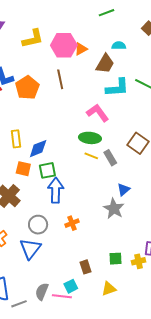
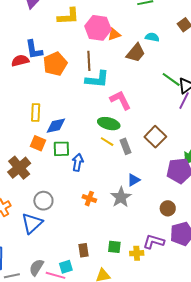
cyan L-shape: (117, 88) -> (97, 79), moved
blue arrow: (56, 190) -> (78, 162), moved, size x0.7
orange cross: (72, 223) -> (89, 199), moved, turned 32

